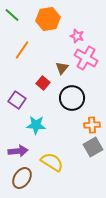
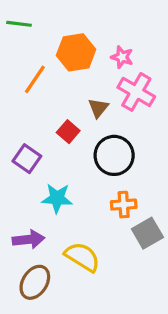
green line: (12, 15) -> (19, 24), turned -35
orange hexagon: (48, 19) -> (76, 52), moved
orange cross: (92, 125) -> (124, 205), moved

